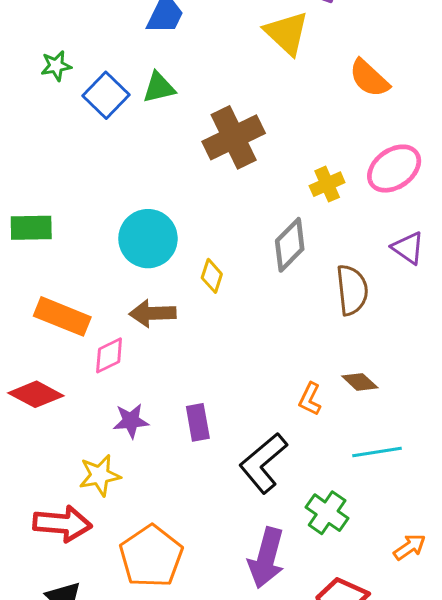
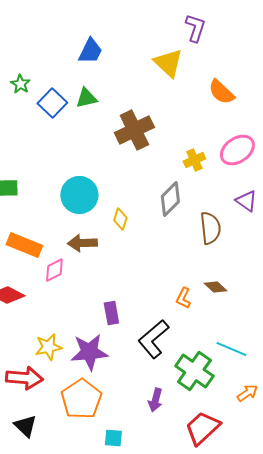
green star: (56, 66) -> (20, 84), turned -30
purple star: (131, 421) -> (89, 352), moved, size x1.6
cyan line: (377, 452) -> (231, 349), moved, turned 32
green cross: (327, 513) -> (194, 371), size x1.4
purple arrow: (266, 558) -> (155, 400), size x0.6

